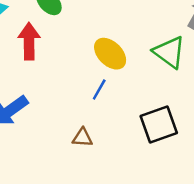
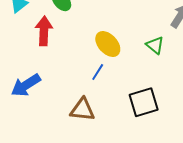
green triangle: (169, 52) -> (155, 45), size x0.7
brown triangle: (82, 138) -> (82, 110), size x1.5

